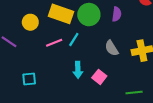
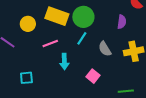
purple semicircle: (117, 14) -> (122, 22), moved
cyan line: (74, 40) -> (82, 38), moved
cyan arrow: (78, 70) -> (64, 62), moved

